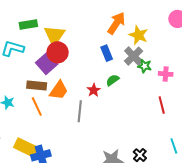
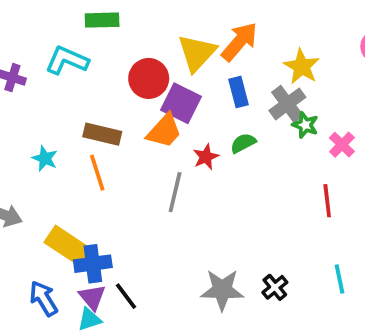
orange arrow: (116, 23) -> (239, 42), moved
yellow triangle: (54, 35) -> (197, 53), moved
purple square: (47, 63) -> (181, 103), moved, turned -30
pink cross: (166, 74) -> (342, 145), turned 32
orange trapezoid: (59, 90) -> (164, 131), moved

